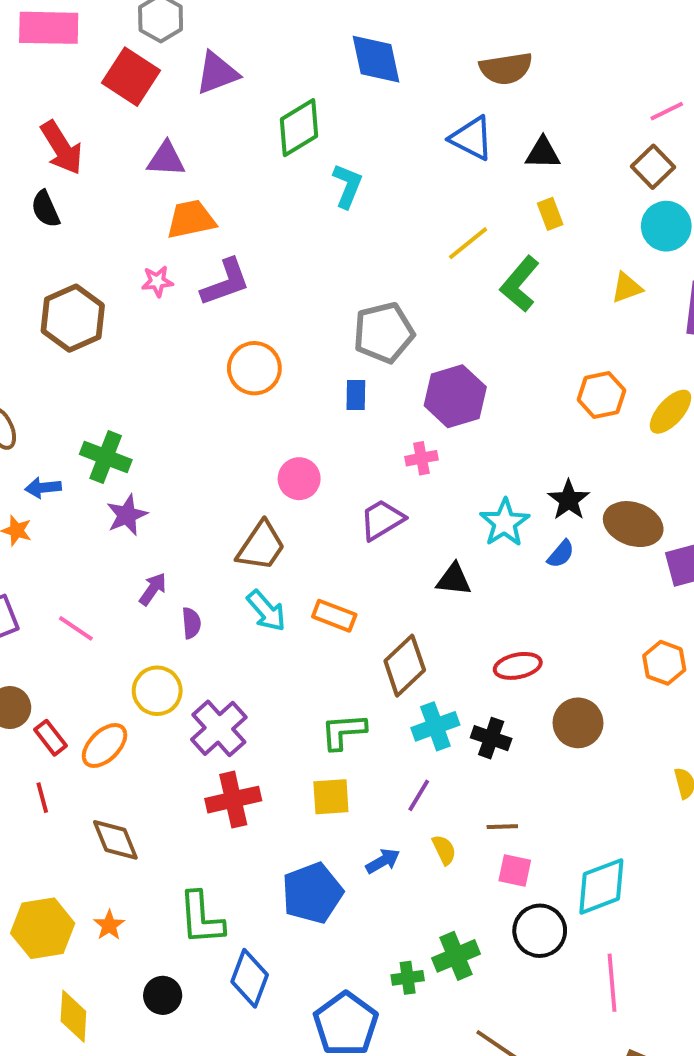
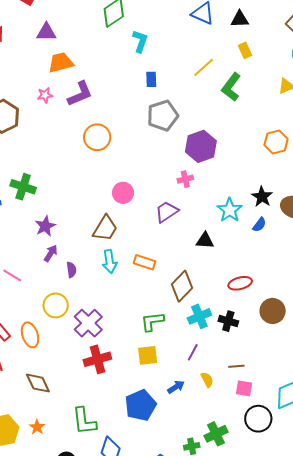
blue rectangle: (356, 395) -> (151, 79), moved
purple star: (127, 515) -> (45, 226), moved
cyan arrow: (266, 611) -> (110, 262), turned 35
orange ellipse: (105, 746) -> (30, 335), turned -60

